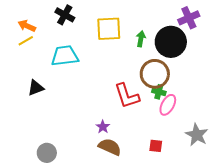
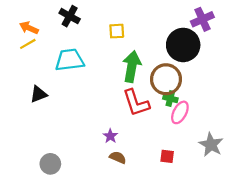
yellow square: (109, 29) -> (117, 31), size x0.6
green arrow: (141, 39) -> (132, 66), moved, size x1.8
brown semicircle: (110, 147) -> (118, 157), size x0.7

